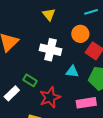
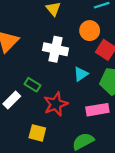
cyan triangle: (72, 72) -> (81, 74), turned -40

